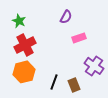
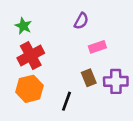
purple cross: (94, 66) -> (116, 81), turned -36
brown rectangle: (74, 85) -> (89, 78), moved

